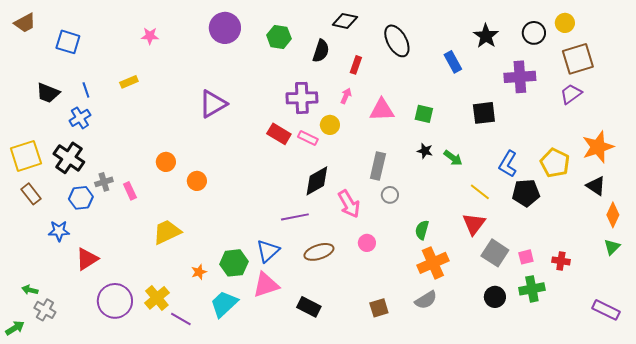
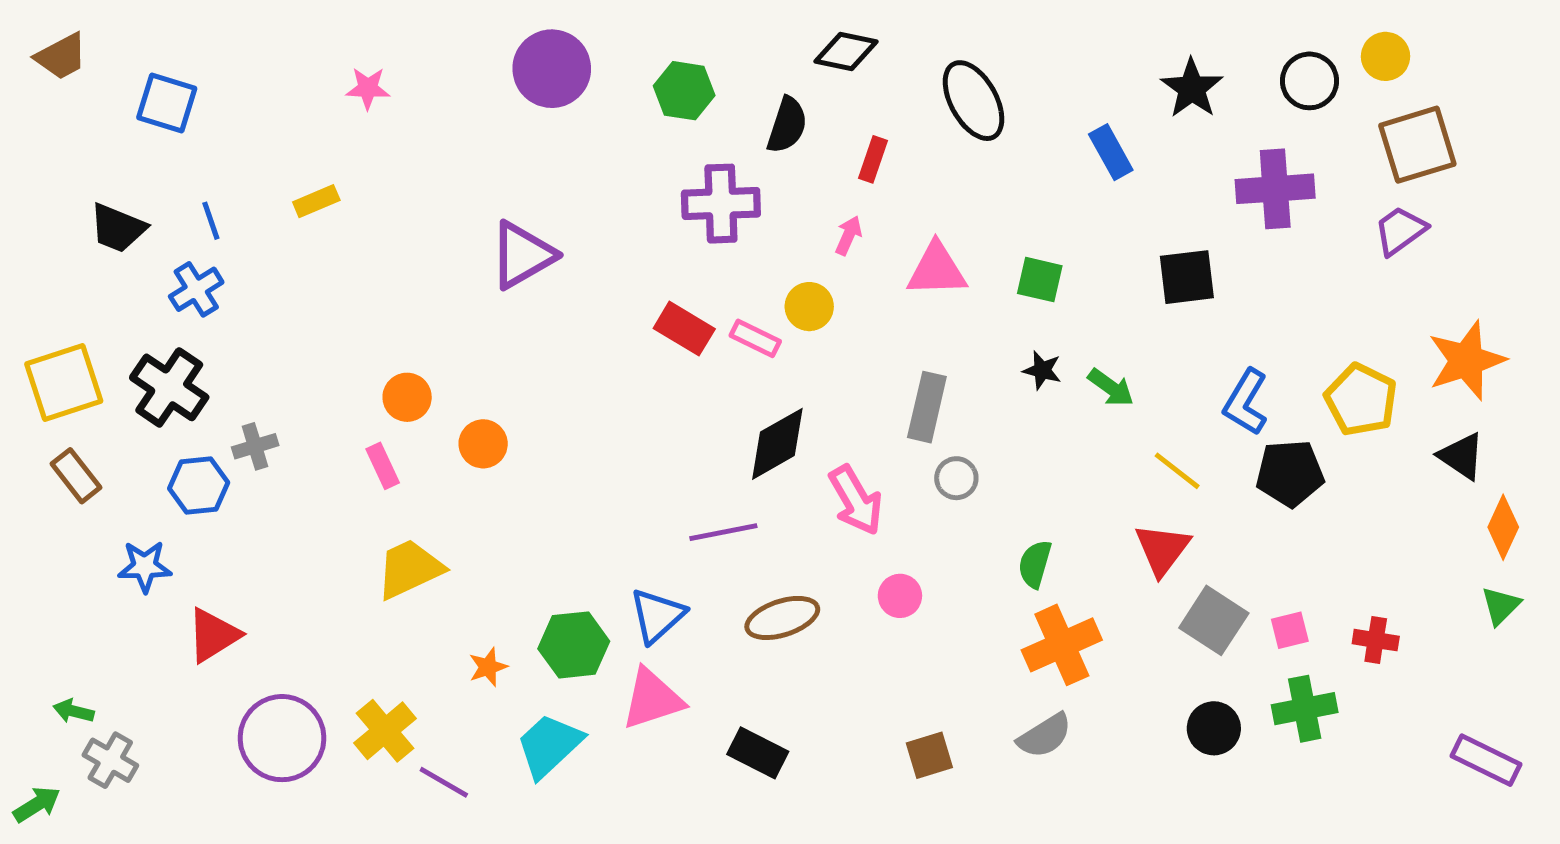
purple cross: (302, 98) -> (721, 204), moved
pink rectangle: (130, 191) -> (383, 466), moved

